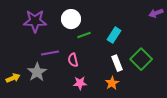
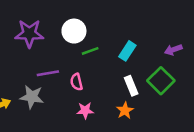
purple arrow: (156, 13) -> (173, 50), moved
gray star: (37, 72) -> (32, 97), turned -30

